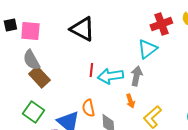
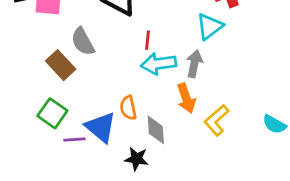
gray semicircle: (31, 60) -> (83, 42), moved
red line: (91, 70) -> (148, 40), moved
orange arrow: (130, 101) -> (186, 98), size x1.5

